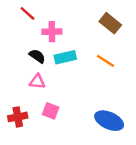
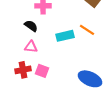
cyan rectangle: (65, 57) -> (65, 36), moved
red cross: (18, 117) -> (23, 70), moved

